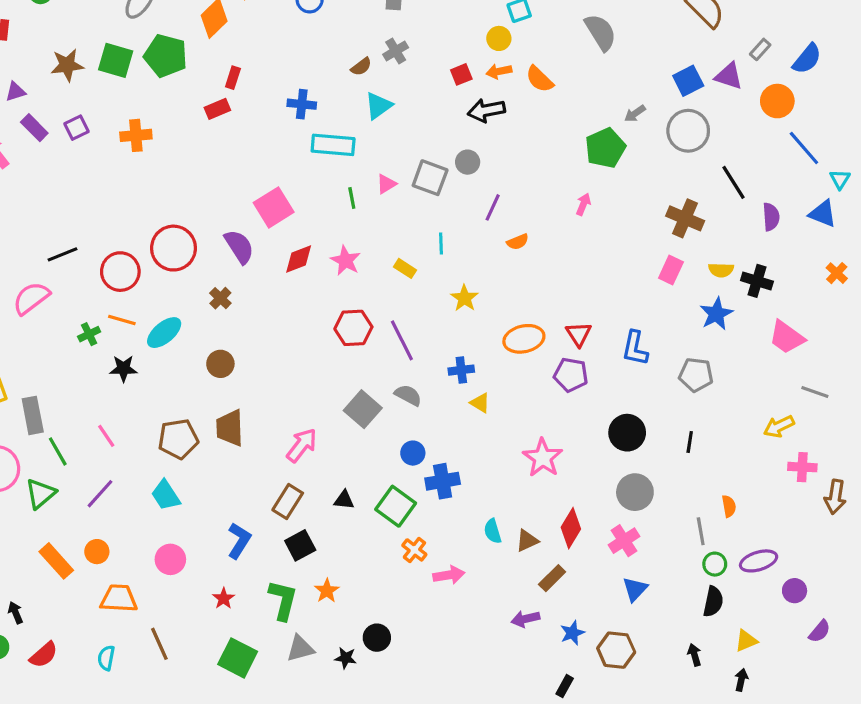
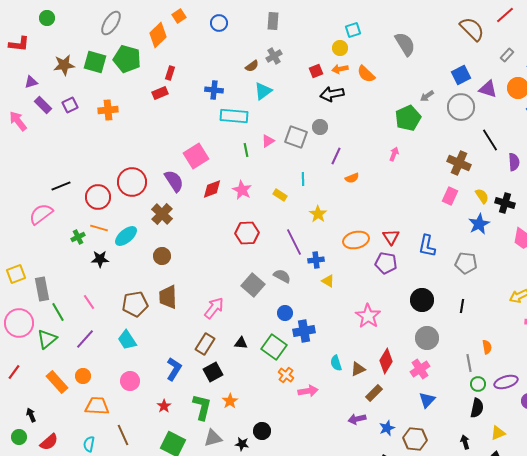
purple triangle: (729, 76) -> (488, 89), moved
yellow semicircle: (721, 270) -> (482, 196), turned -126
brown cross: (220, 298) -> (162, 214), size x1.5
purple line: (402, 340) -> (294, 242), moved

